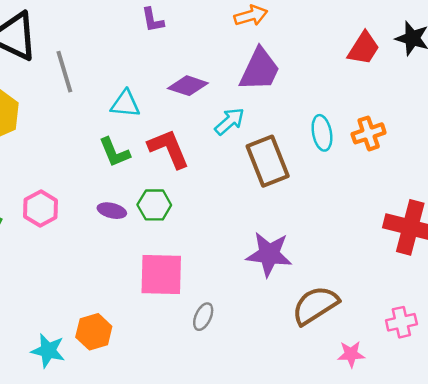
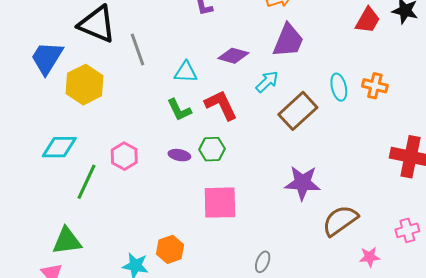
orange cross: (369, 133) -> (375, 86), turned 35
brown rectangle: (268, 161) -> (298, 111), turned 72
gray ellipse: (203, 317) -> (263, 262), moved

